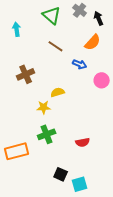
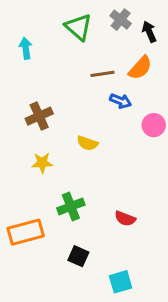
brown line: (56, 46) -> (102, 74), moved, turned -42
yellow semicircle: (58, 92) -> (87, 143), turned -144
yellow star: (44, 107) -> (42, 163), moved
red semicircle: (83, 142) -> (125, 219), turned 32
black square: (61, 174) -> (78, 256), moved

